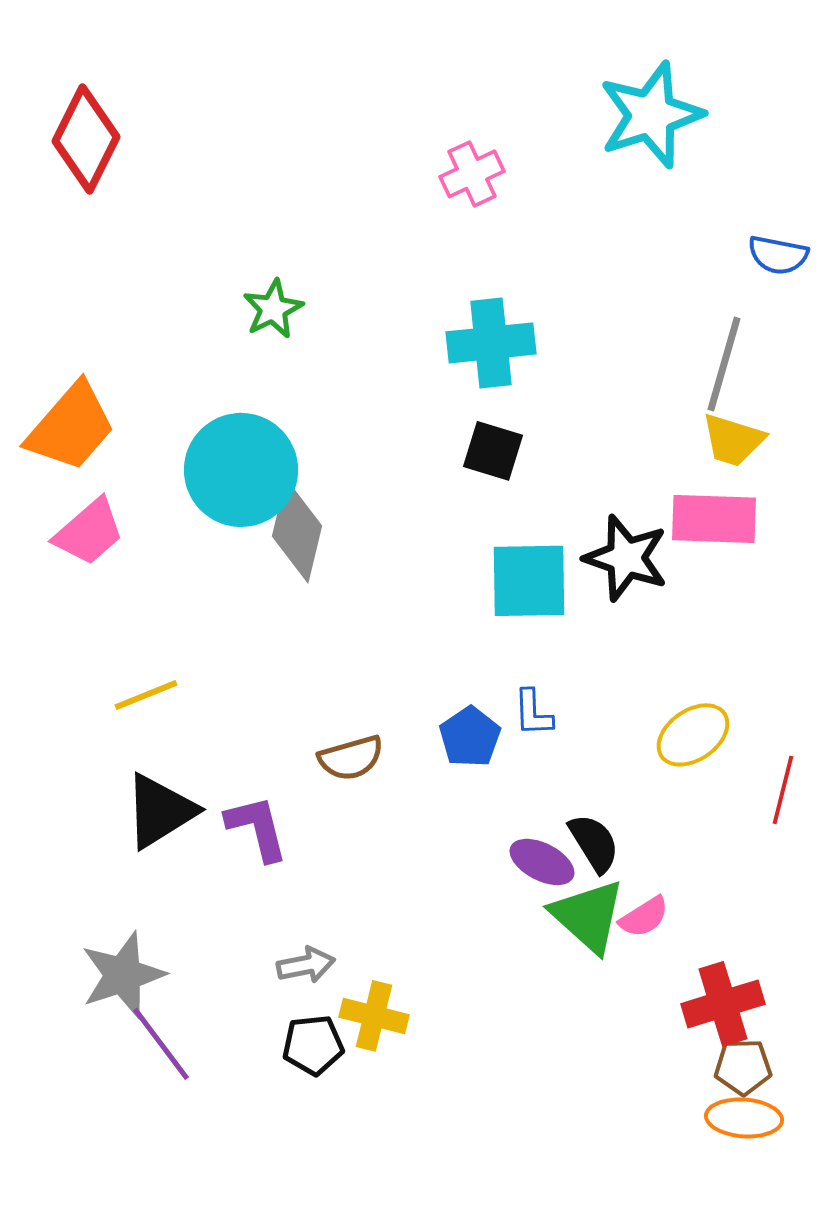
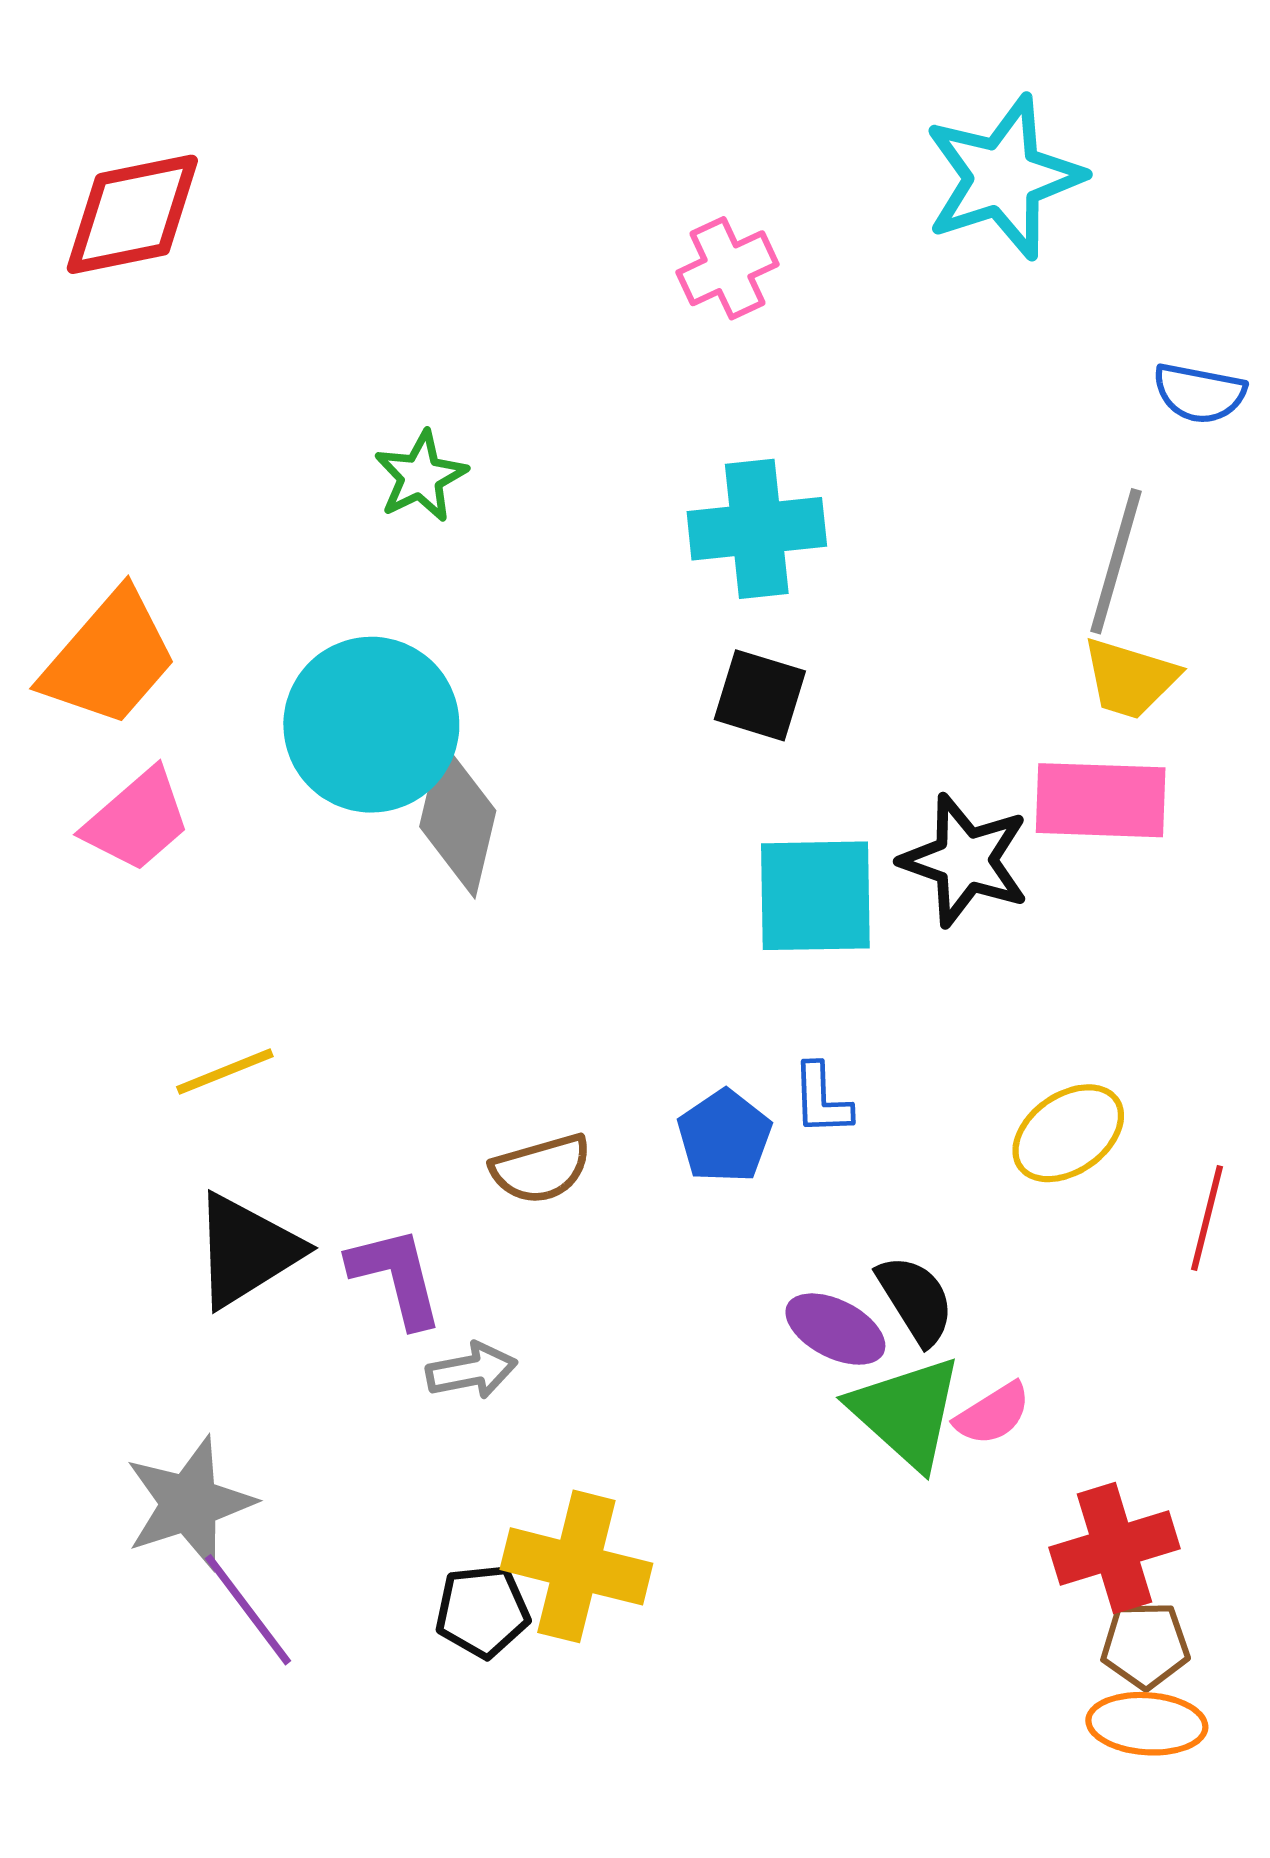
red diamond: (86, 139) -> (132, 214), turned 52
gray arrow: (306, 965) -> (472, 1371), moved
yellow cross: (374, 1016) -> (576, 1566), size x1.4

